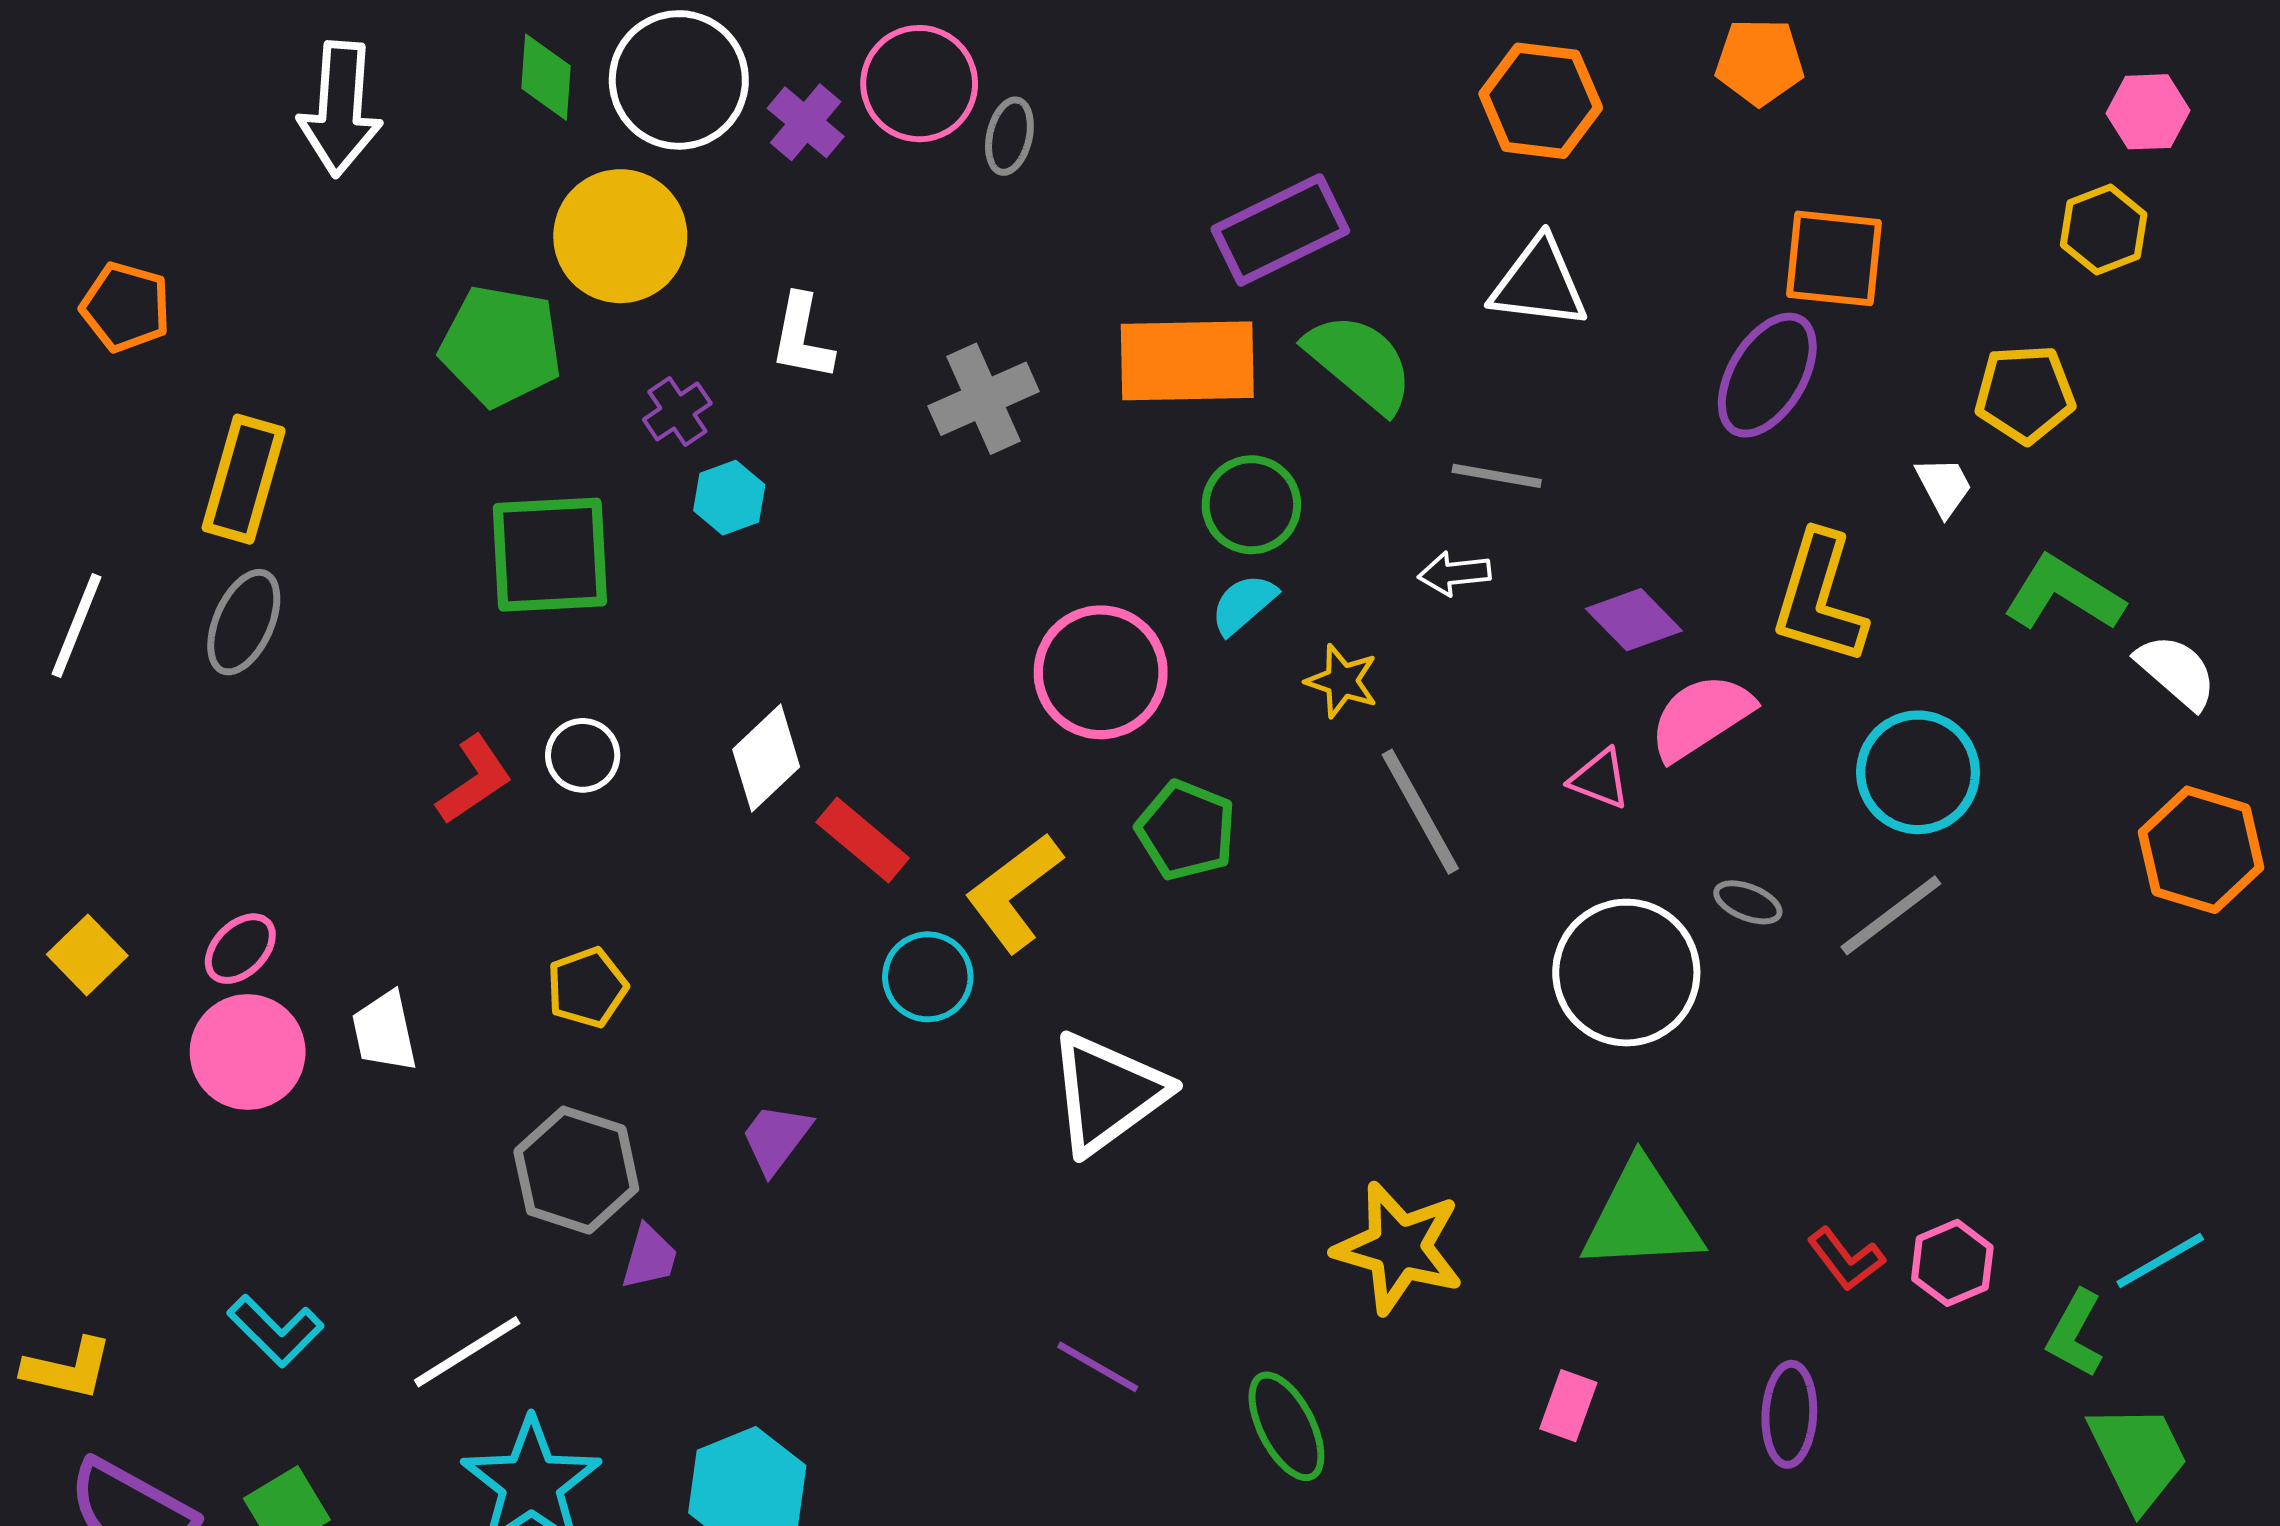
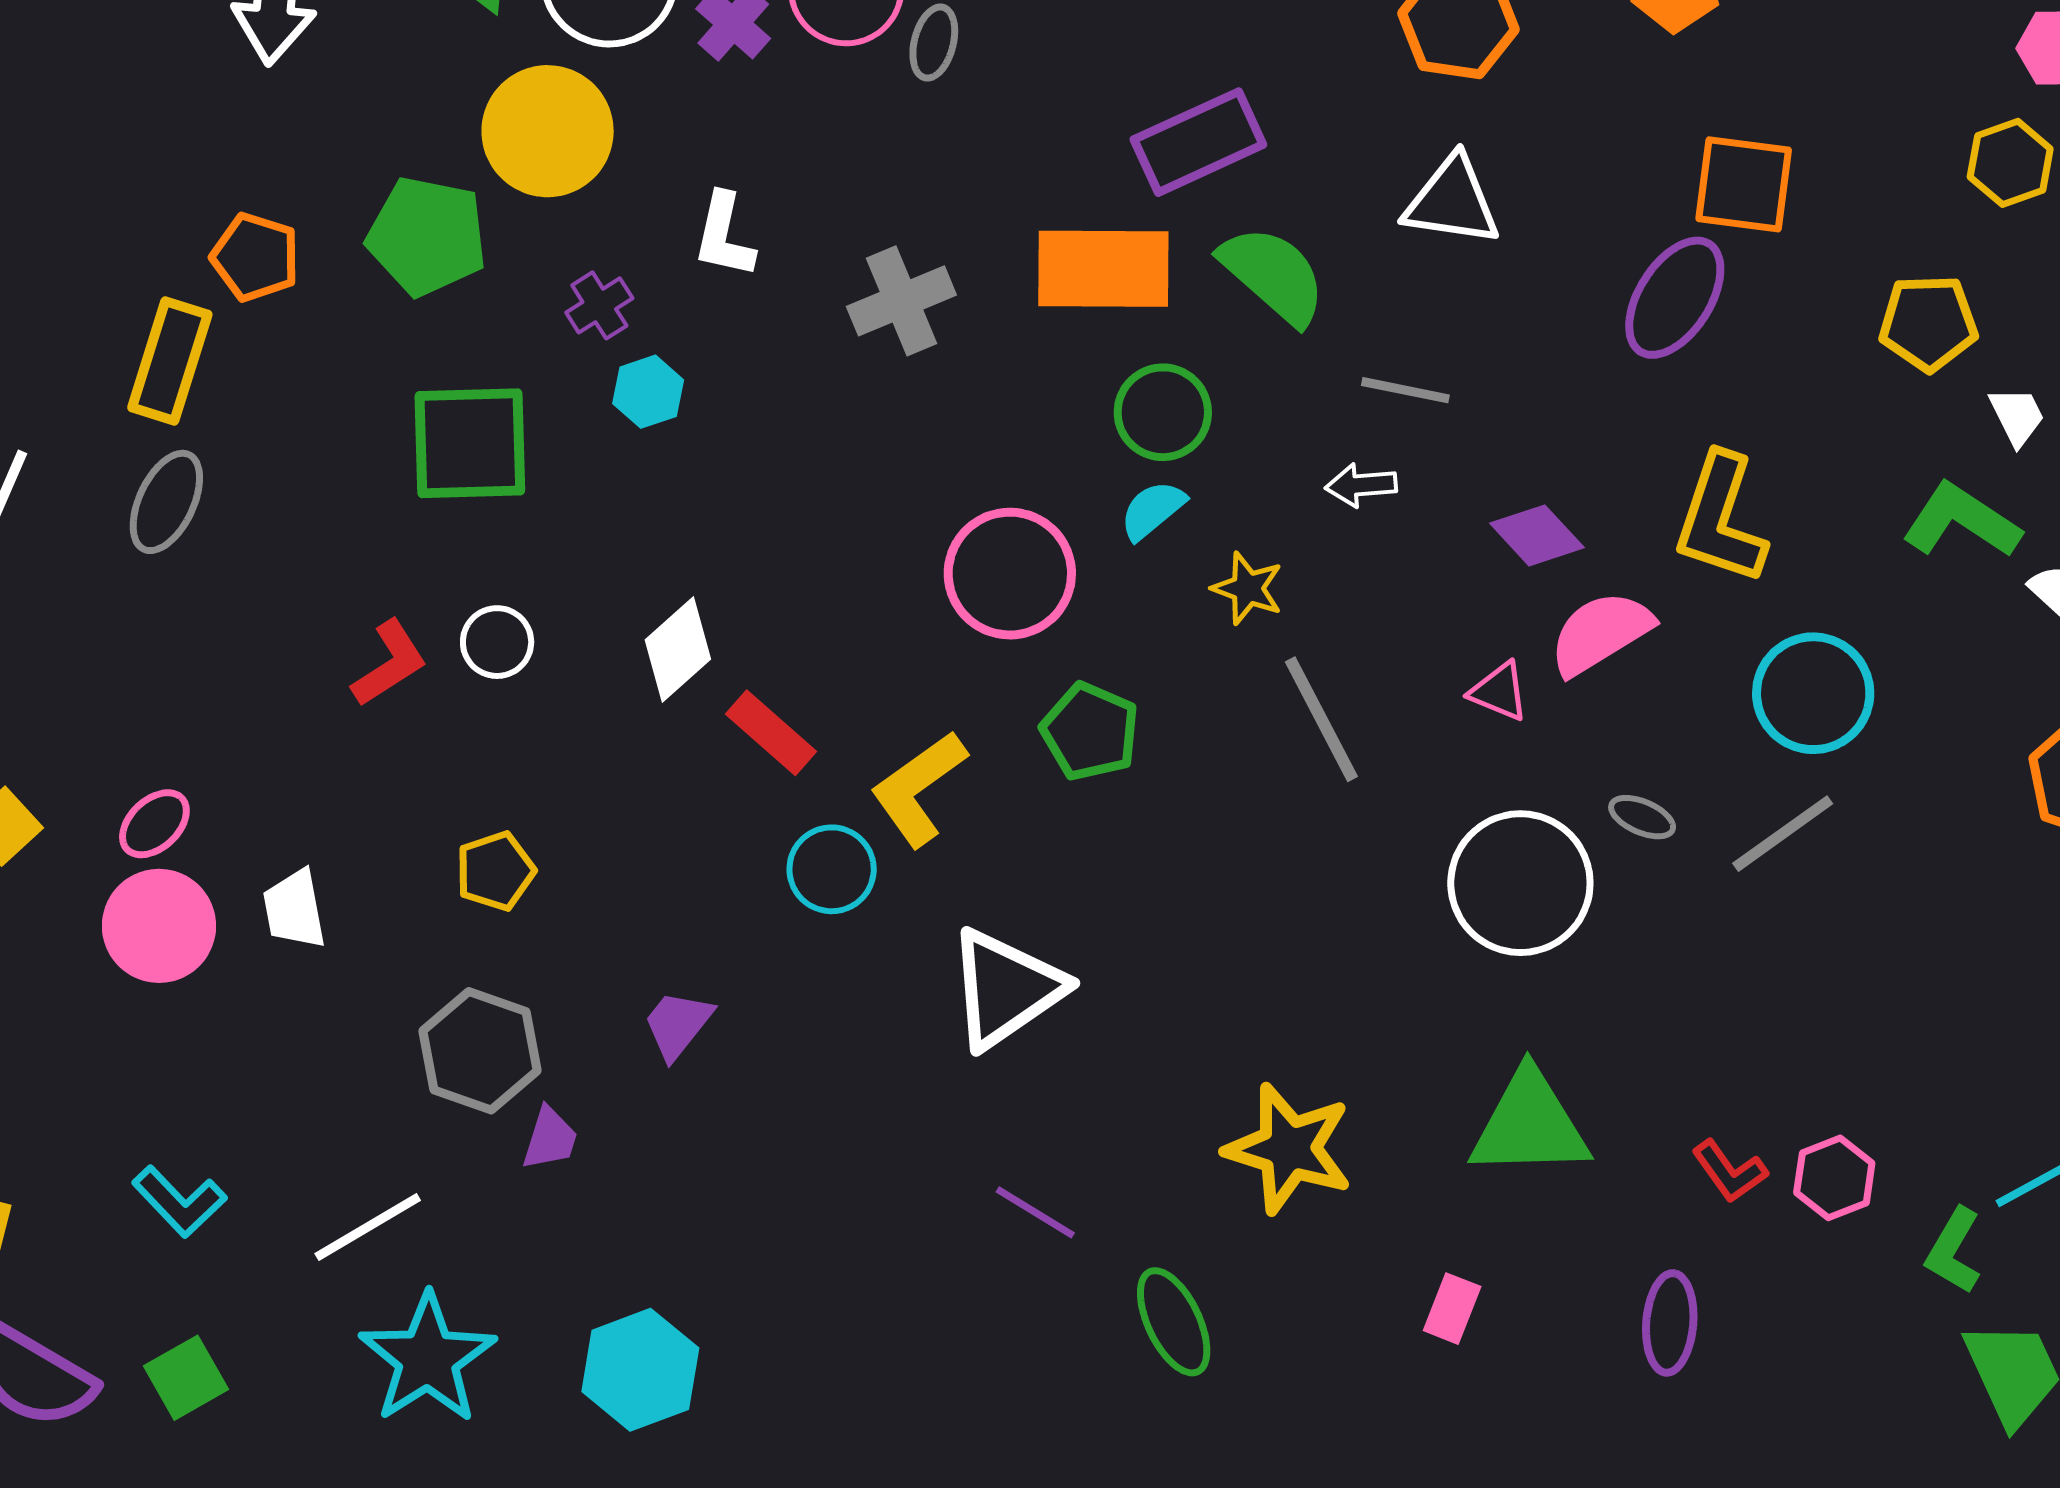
orange pentagon: (126, 307) -> (255, 257), moved
white trapezoid: (1944, 486) -> (2017, 416), moved
purple line: (1098, 1367) -> (1035, 1212), moved

